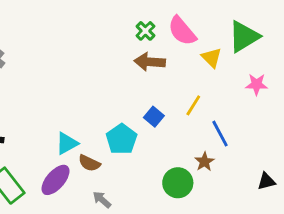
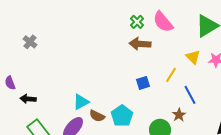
yellow triangle: (212, 58) -> (193, 57), moved
blue square: (154, 117) -> (143, 83), turned 32
cyan pentagon: (122, 139) -> (122, 116), moved

